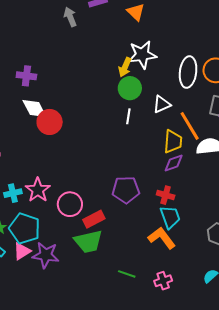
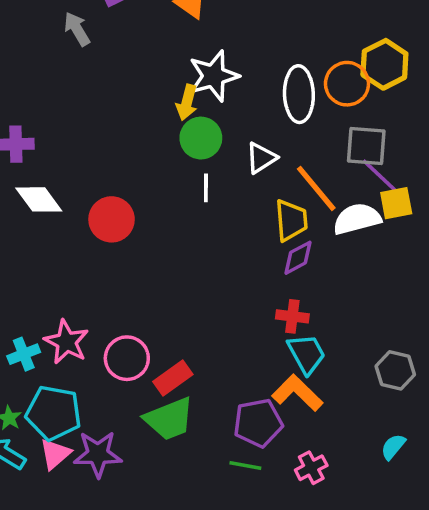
red circle: (50, 122) -> (112, 219), moved
purple pentagon: (126, 190) -> (258, 423), moved

